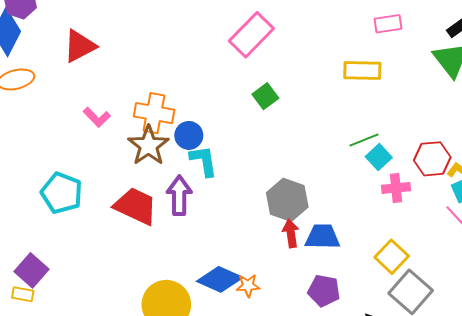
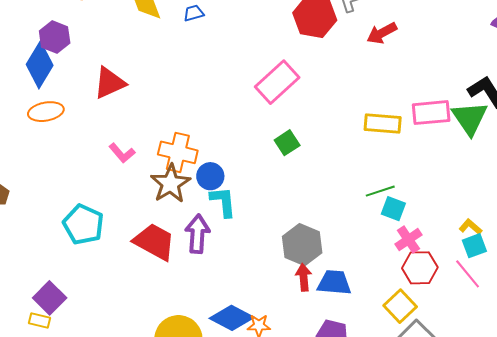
pink rectangle: (388, 24) -> (431, 113), moved, size x1.4
cyan square: (379, 157) -> (393, 209), turned -30
red hexagon: (432, 159) -> (420, 268), moved
pink cross: (396, 188) -> (408, 240), turned -32

